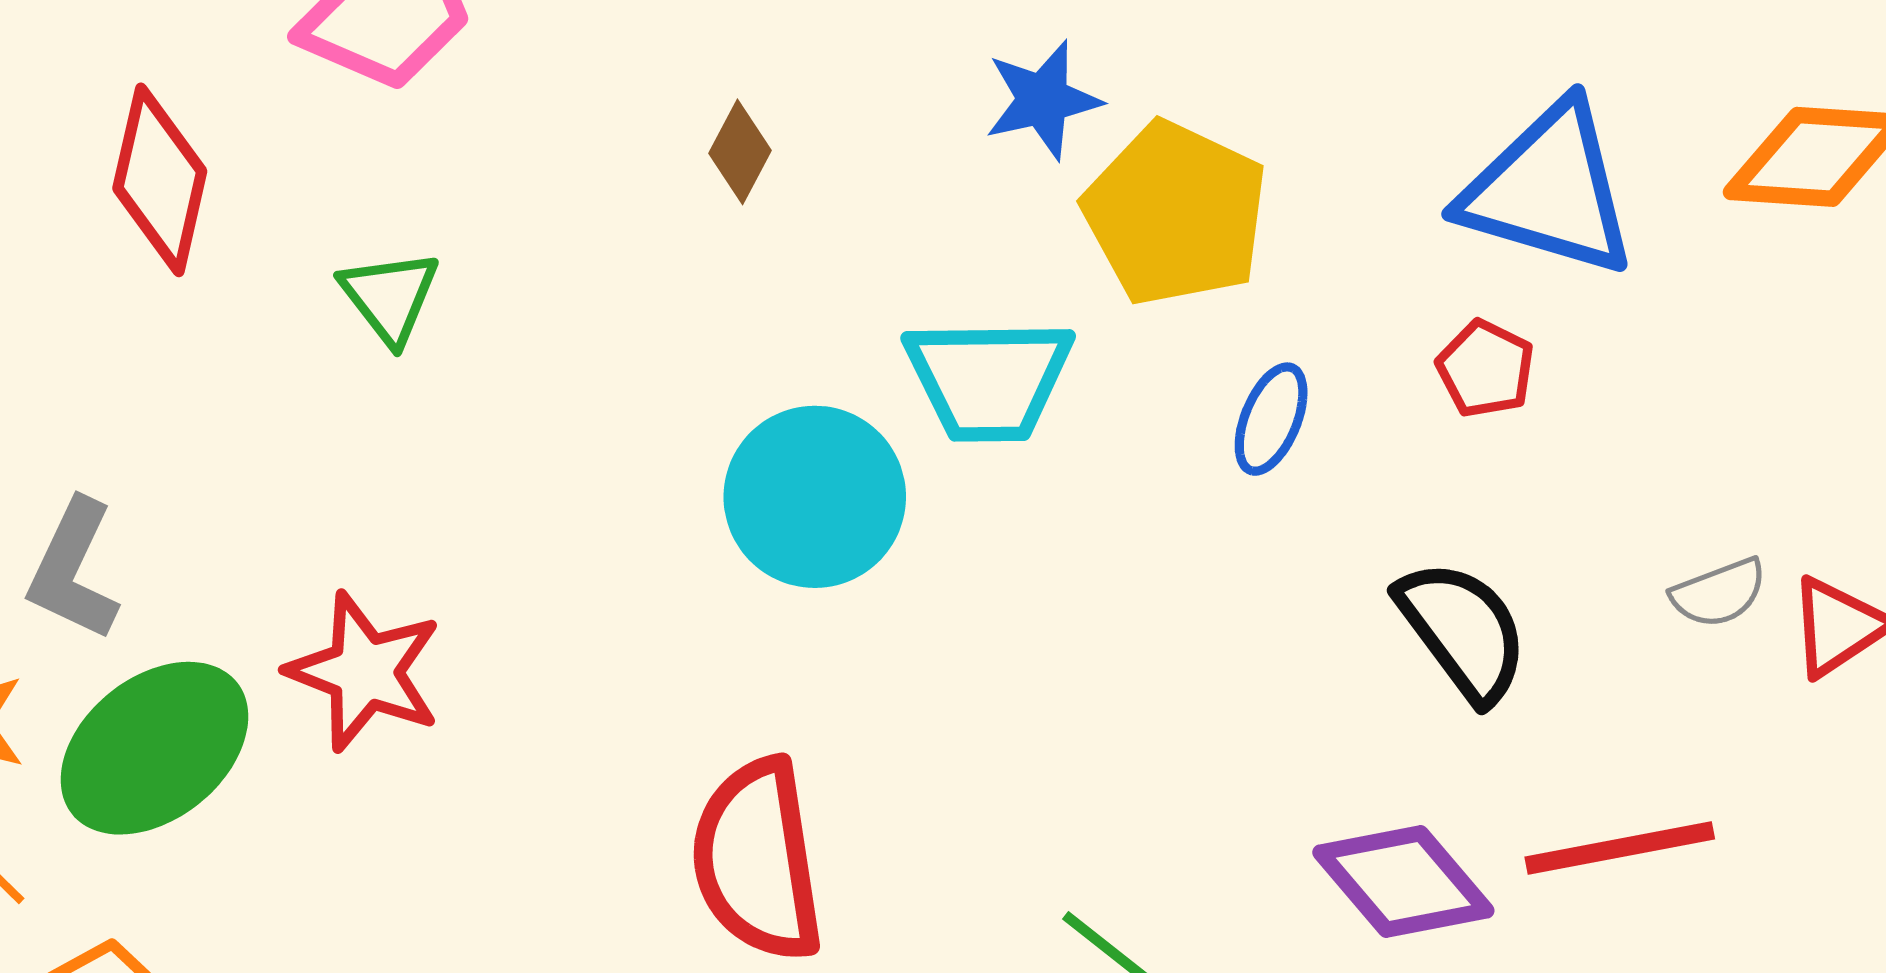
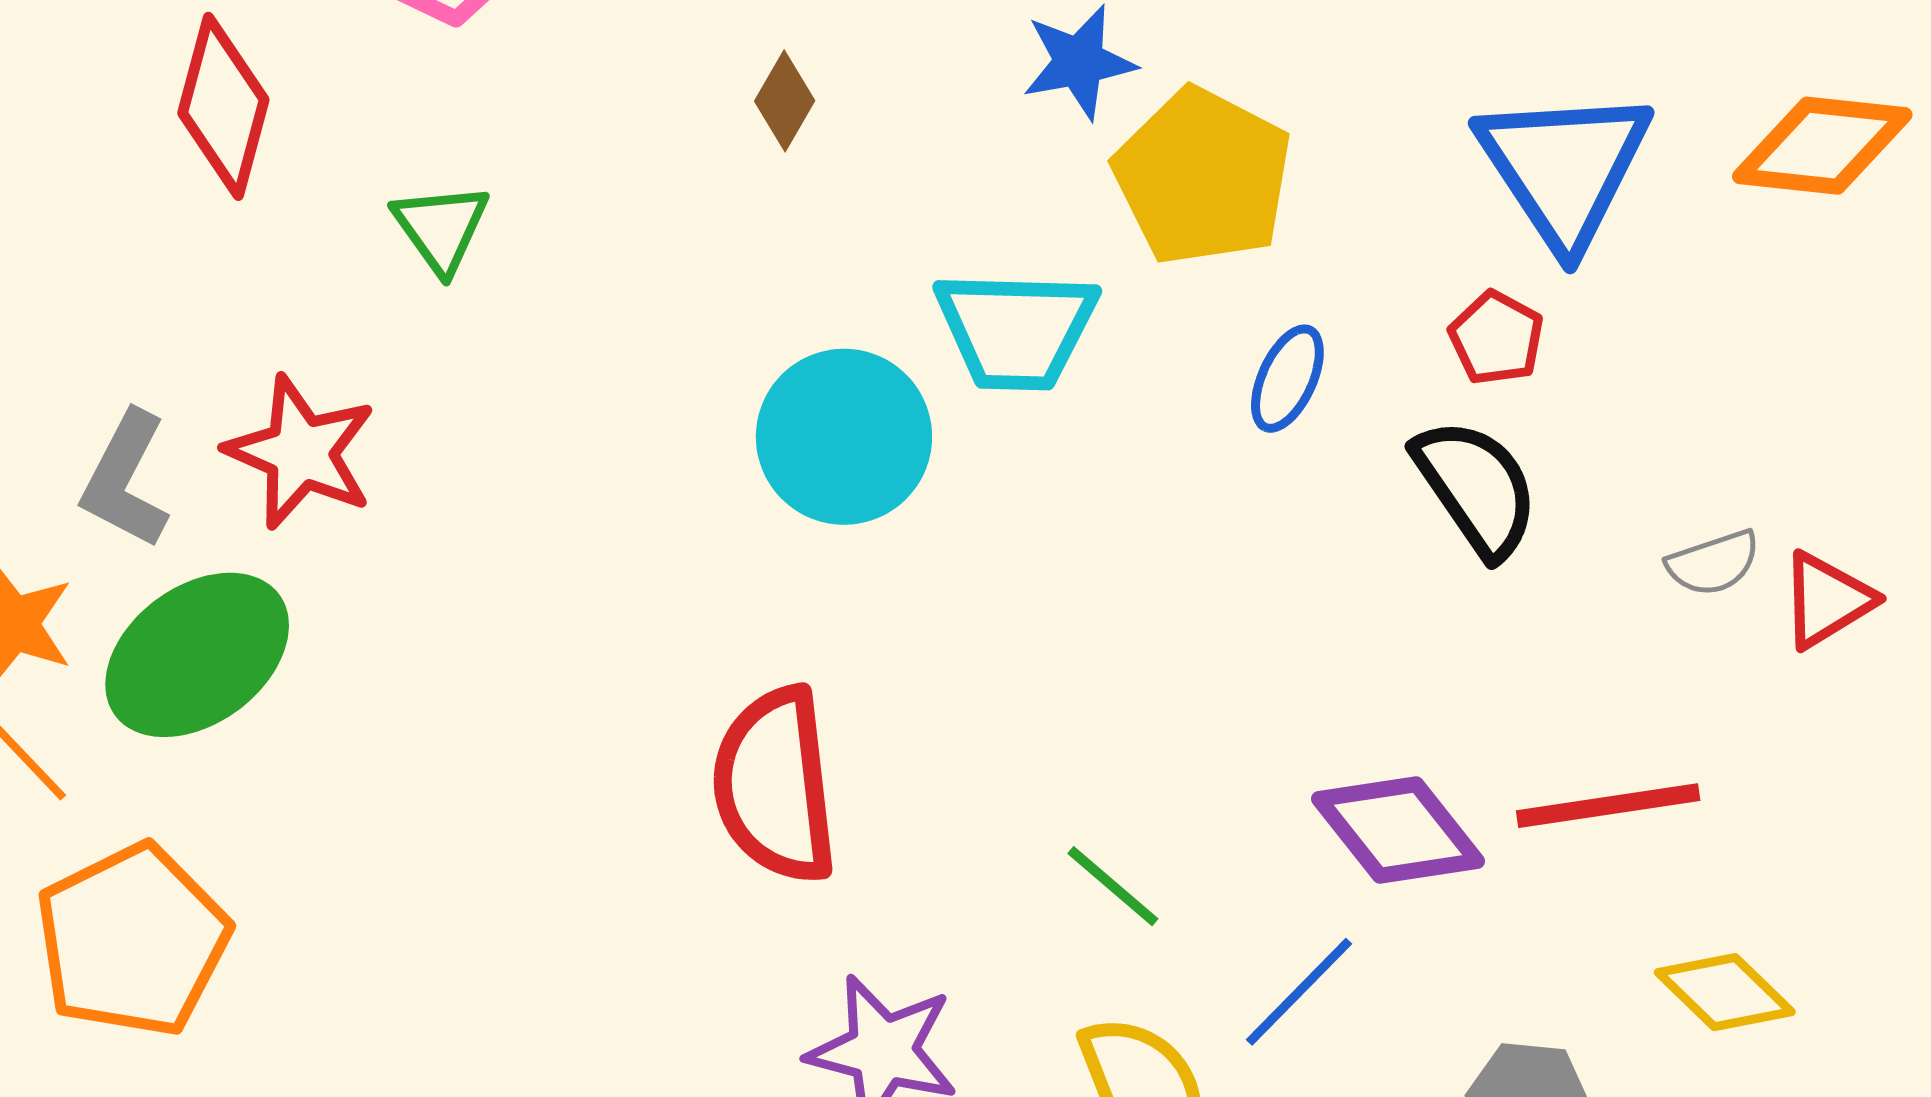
blue triangle: (1549, 190) -> (1564, 168), turned 38
black semicircle: (1463, 631) -> (1476, 488), moved
red star: (365, 672) -> (301, 452), moved

